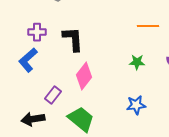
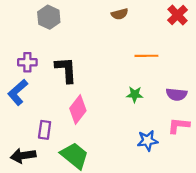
purple rectangle: (53, 95) -> (45, 130), turned -30
blue star: (136, 105) -> (148, 141), moved

